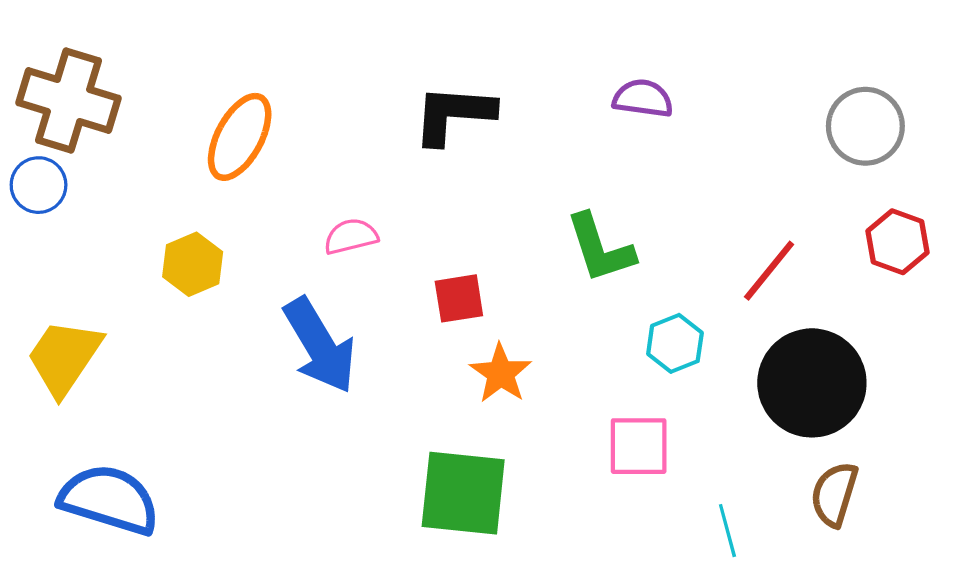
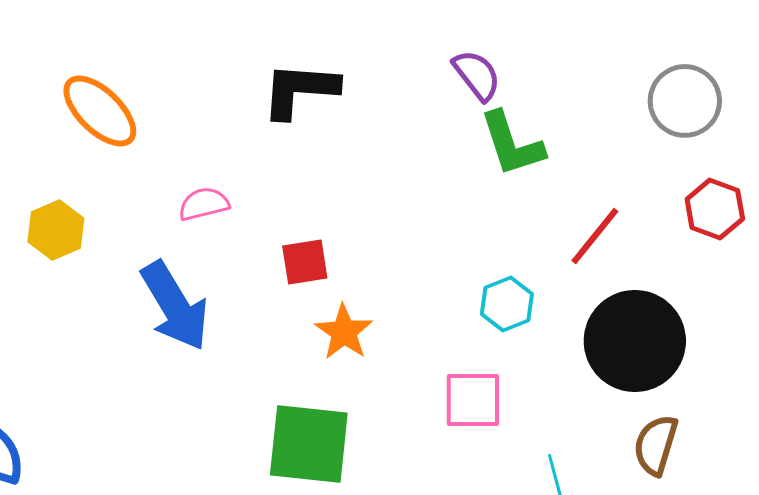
purple semicircle: (643, 98) -> (477, 75), turned 44
orange ellipse: (240, 137) -> (100, 111), turned -74
green L-shape: (600, 248) -> (512, 144), moved

